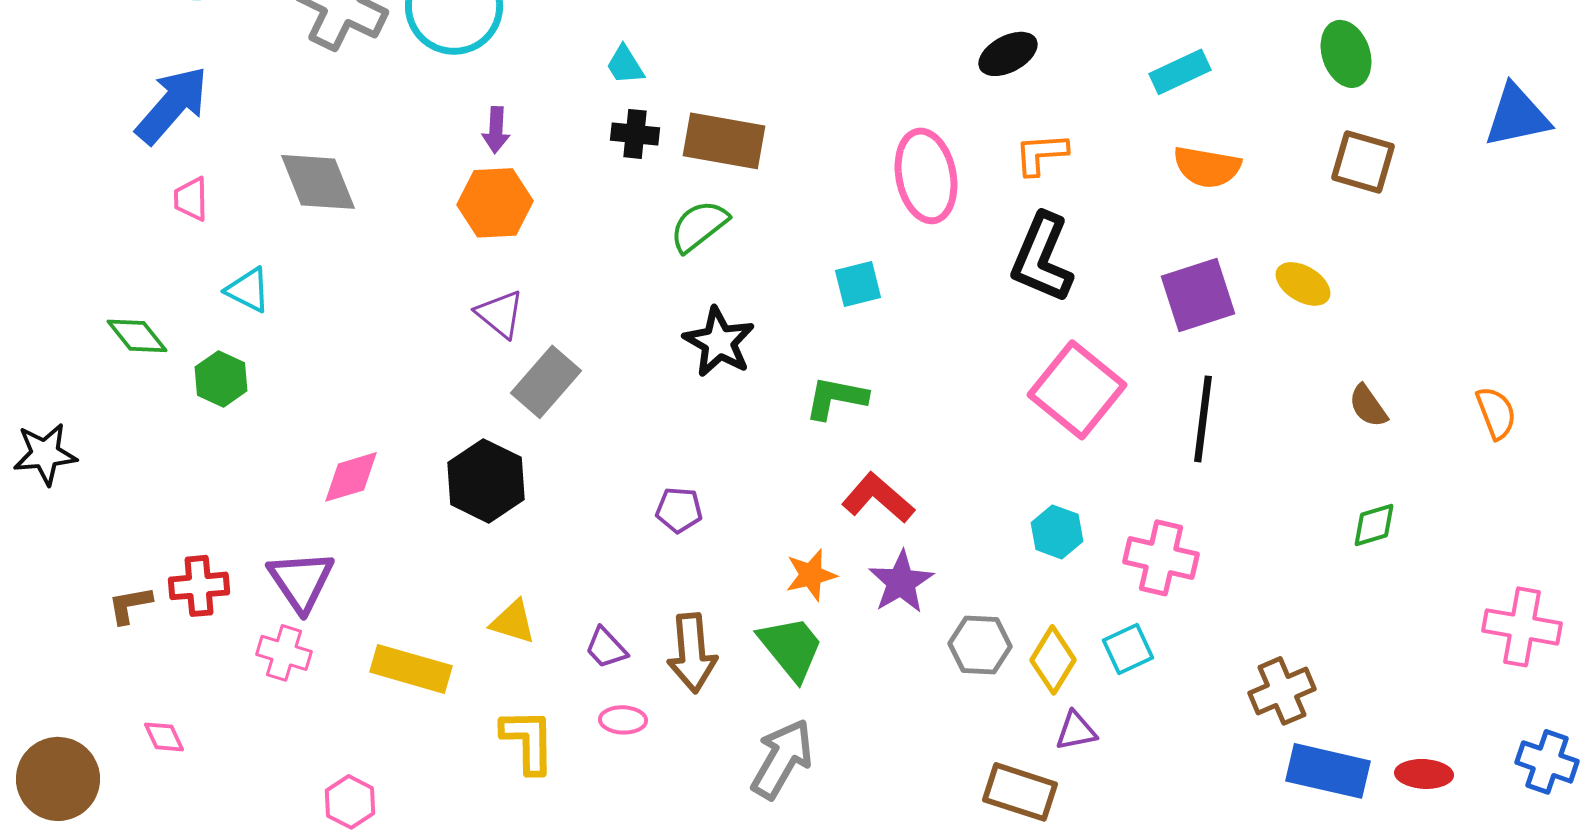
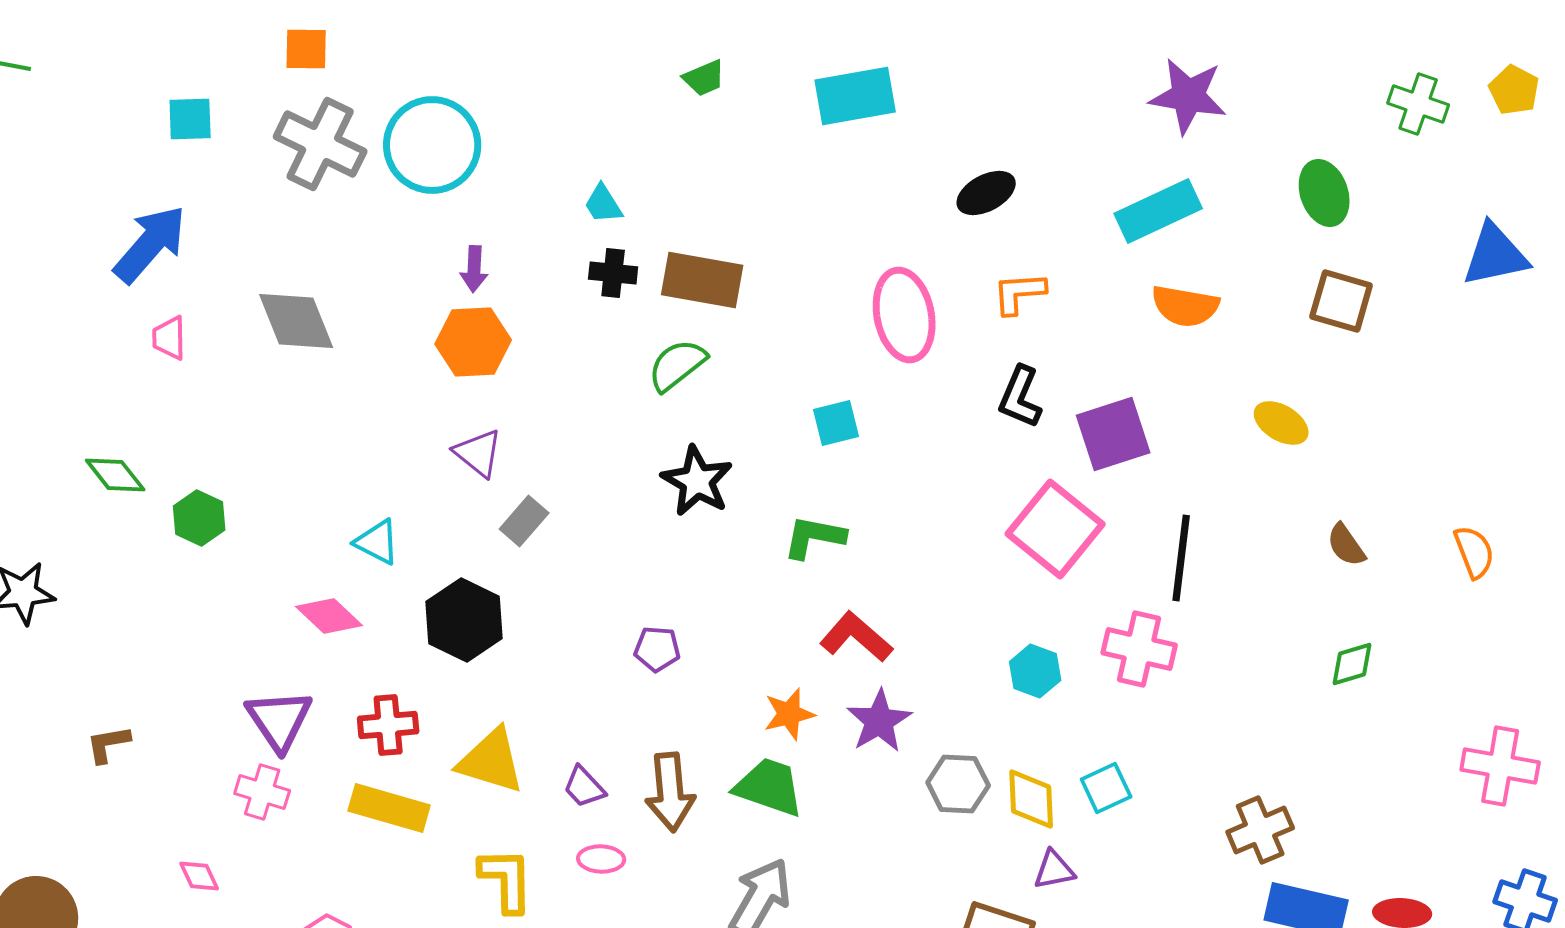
cyan rectangle: (1180, 72) -> (1158, 211), size x1.4
black L-shape: (1042, 258) -> (1020, 397), size x0.7
cyan triangle: (248, 290) -> (377, 542), moved
purple square: (1198, 295) -> (1113, 434), moved
gray rectangle: (546, 382) -> (524, 521), size x0.7
pink diamond: (351, 477) -> (329, 616), turned 60
pink cross: (1161, 558) -> (1139, 649), moved
red cross: (199, 586) -> (388, 725), moved
yellow triangle: (513, 622) -> (491, 761), size x1.5
green trapezoid: (791, 648) -> (769, 787), turned -32
yellow diamond: (1053, 660) -> (1031, 799), turned -34
pink diamond: (164, 737) -> (199, 876), moved

